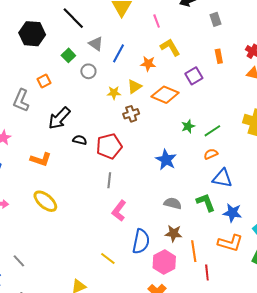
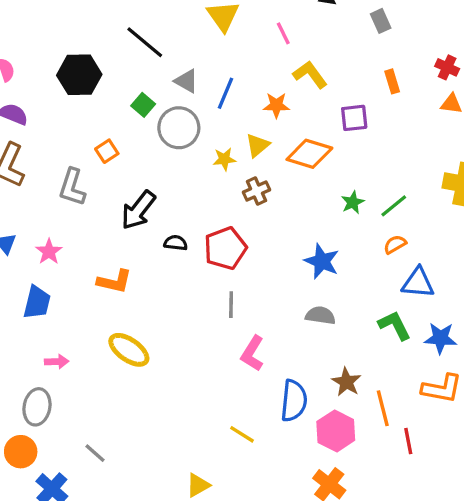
gray circle: (88, 71) -> (179, 128), size x1.6
purple square: (194, 76) -> (354, 118), turned 30
gray semicircle: (173, 203) -> (320, 315), moved
brown star: (174, 233) -> (346, 382), turned 30

